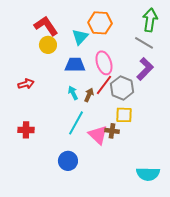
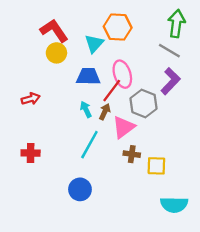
red line: (104, 85) -> (112, 91), moved
yellow square: (124, 115) -> (156, 166), moved
pink triangle: (98, 135) -> (124, 127), moved, turned 40

